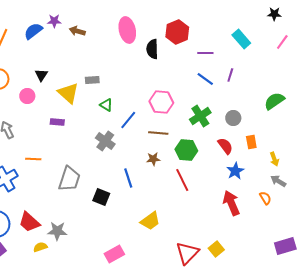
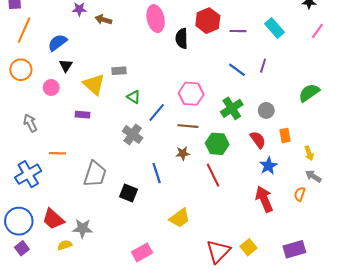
blue semicircle: (33, 31) -> (57, 43), moved
purple line: (205, 53) -> (238, 31), moved
orange semicircle: (265, 198) -> (300, 194), turned -128
purple rectangle: (285, 246) -> (294, 249), moved

